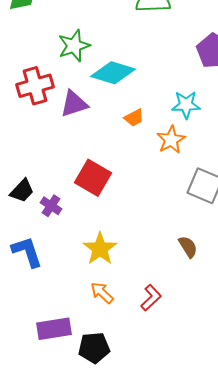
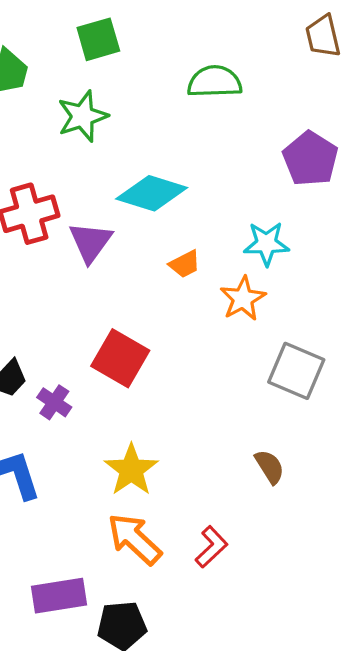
green star: (74, 46) -> (83, 116), moved
purple triangle: (74, 104) -> (90, 242), turned -36
orange arrow: (102, 293) -> (134, 539), size x1.5

